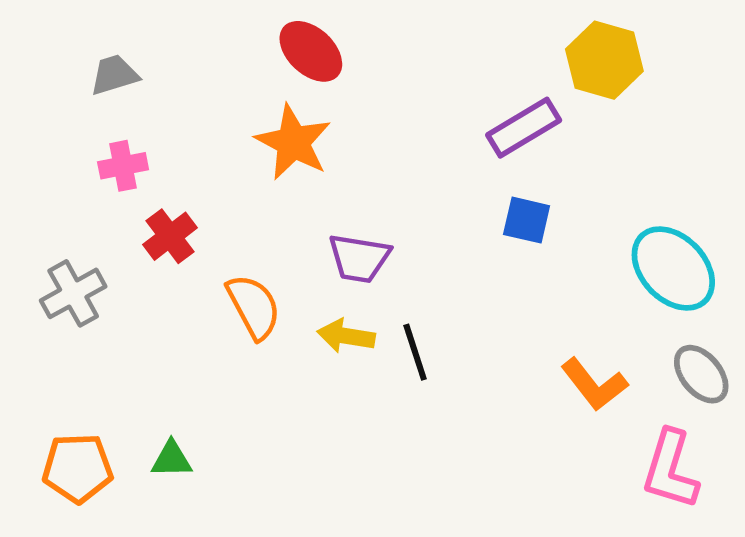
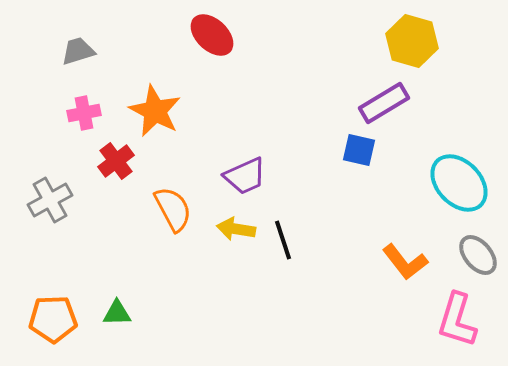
purple rectangle: (524, 128) -> (384, 103), moved
orange star: (293, 142) -> (155, 111), moved
purple trapezoid: (359, 258) -> (245, 176), turned -33

